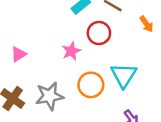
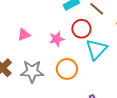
pink triangle: (19, 54) -> (24, 35), moved
cyan triangle: (124, 75) -> (96, 49), moved

